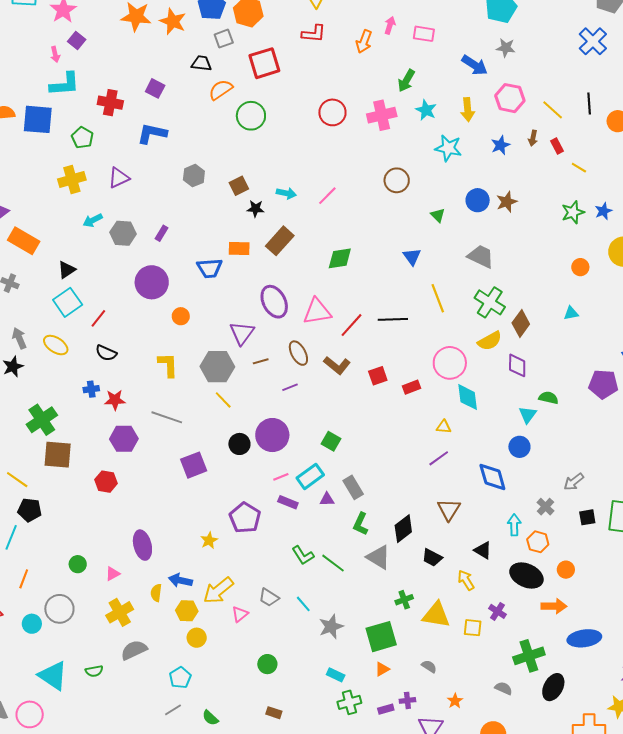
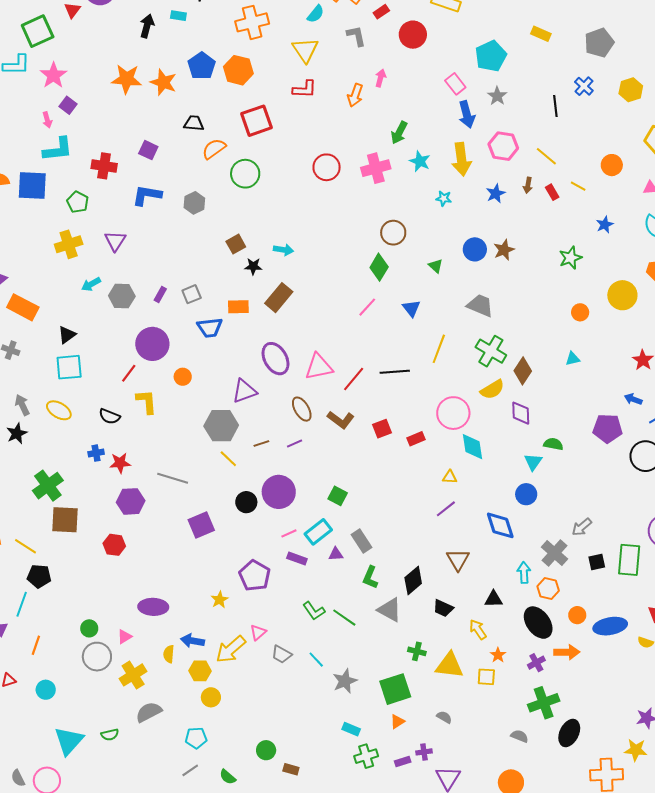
pink rectangle: (424, 34) -> (455, 84), moved, turned 45
gray square: (224, 39) -> (192, 294), moved
blue cross: (593, 41) -> (584, 86), size x0.7
gray star: (506, 48) -> (497, 96), turned 30
blue arrow: (475, 65) -> (467, 115), turned 44
black line: (589, 103) -> (555, 106), moved
yellow arrow: (468, 110) -> (461, 159), size x1.4
cyan star: (448, 148) -> (444, 198), size x0.6
yellow line: (579, 168) -> (578, 186), moved
gray hexagon: (194, 176) -> (194, 203), moved
purple triangle: (119, 178) -> (115, 241), turned -30
pink line: (327, 196) -> (367, 307), moved
blue star: (603, 211) -> (605, 225), moved
green diamond: (340, 258) -> (379, 267), moved, turned -48
yellow line: (438, 298) -> (439, 349), turned 44
cyan square: (68, 302) -> (69, 367), turned 32
red line: (98, 318) -> (129, 373), moved
purple triangle: (242, 333) -> (244, 391), turned 36
brown line: (261, 361) -> (261, 444), moved
yellow L-shape: (168, 365) -> (147, 402), moved
gray cross: (545, 507) -> (554, 553), size x1.5
purple ellipse: (142, 545) -> (153, 607), turned -72
black triangle: (483, 550) -> (494, 599), turned -30
black ellipse: (526, 576) -> (538, 623), turned 32
green cross: (404, 600) -> (417, 651), turned 36
gray circle: (59, 609) -> (97, 657), moved
purple cross: (497, 611) -> (536, 663), moved, turned 30
pink triangle: (240, 614) -> (258, 632), moved
blue ellipse: (584, 638) -> (610, 626), moved
green circle: (267, 664) -> (266, 750), moved
cyan triangle: (53, 676) -> (69, 741), turned 40
cyan pentagon: (180, 678) -> (196, 738), turned 30
orange star: (455, 701) -> (498, 655), moved

